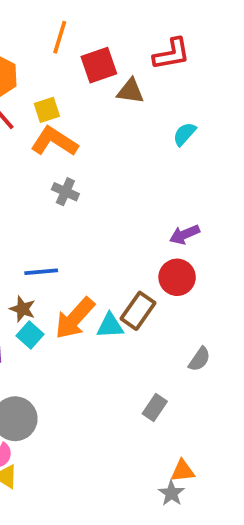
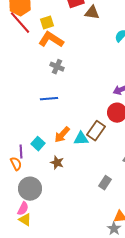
blue line: (41, 272) -> (49, 99), moved
brown star: (23, 309) -> (57, 163), moved
orange arrow: (75, 318) -> (62, 135), size x0.7

